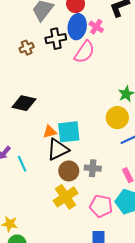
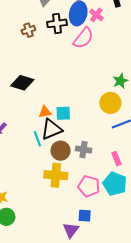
cyan square: (69, 132) -> (63, 113), size x0.7
cyan line: (22, 164) -> (37, 139), moved
yellow cross: (66, 197) -> (56, 175), turned 35

